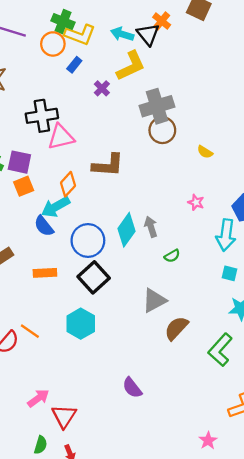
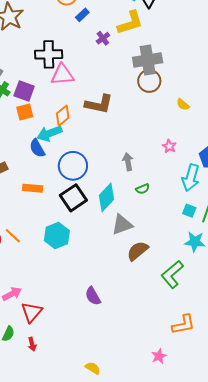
cyan diamond: (127, 230) -> (106, 197), moved
pink star: (208, 441) -> (159, 356), moved

